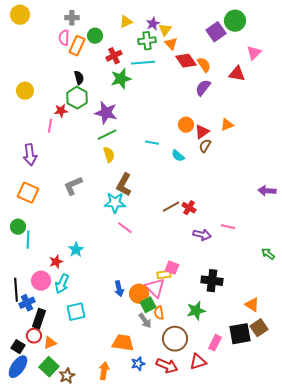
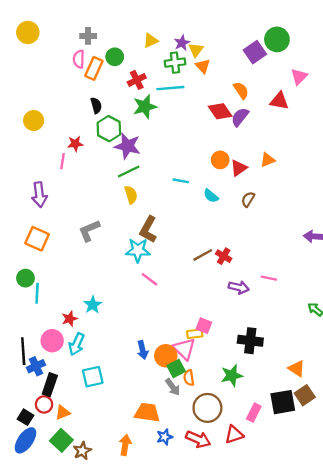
red diamond: (186, 61) -> (220, 111), moved
green hexagon: (77, 98) -> (109, 129), moved
brown semicircle: (205, 146) -> (248, 199), moved

